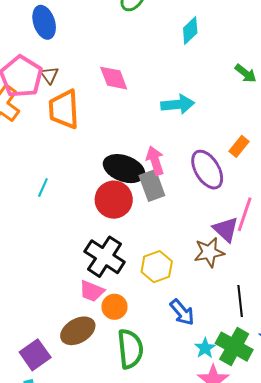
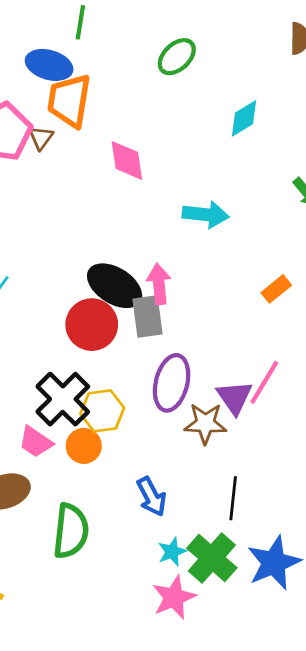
blue ellipse: (44, 22) -> (49, 65), turned -68
orange trapezoid: (64, 109) -> (69, 101), moved
purple ellipse: (207, 170) -> (172, 383), moved, turned 33
yellow hexagon: (157, 267) -> (102, 411), moved
orange circle: (114, 307) -> (84, 446), moved

